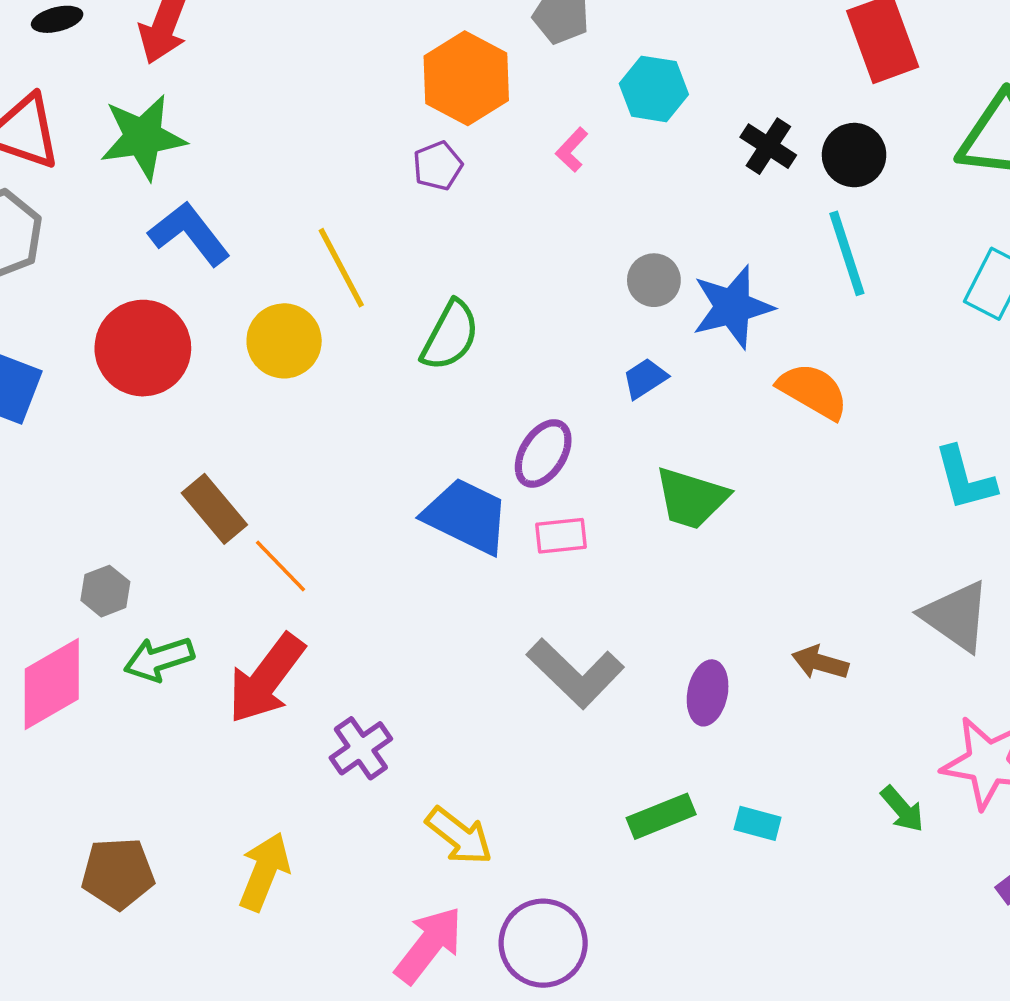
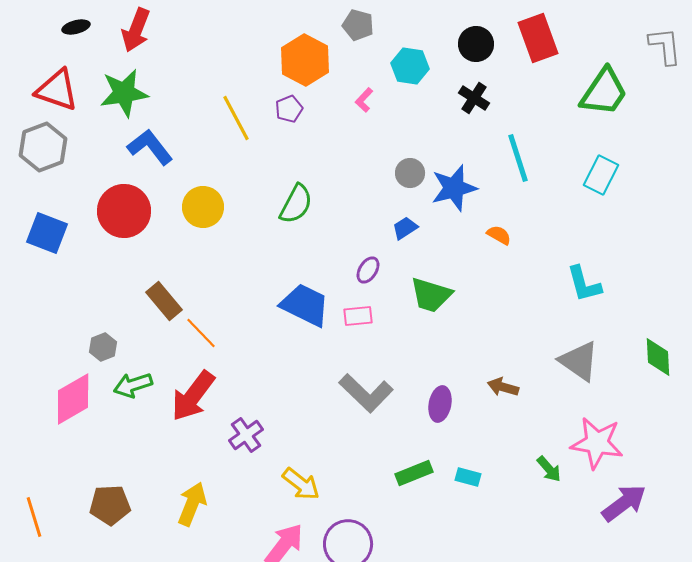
black circle: (854, 155) -> (476, 44), moved
yellow line: (341, 268) -> (236, 118), moved
orange semicircle: (813, 391) -> (499, 235), size x0.6
purple ellipse: (543, 453) -> (368, 270), moved, size x0.7

